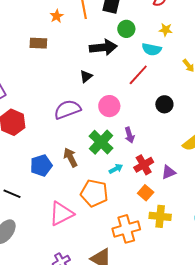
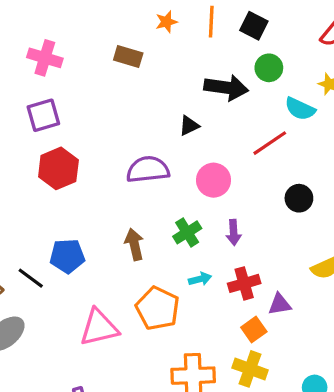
green cross: (101, 142) -> (187, 232), size x0.7
blue pentagon: (41, 166) -> (67, 256), moved
orange square: (146, 193) -> (254, 330), moved

